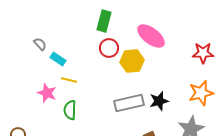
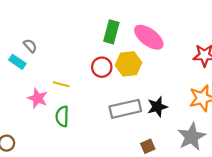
green rectangle: (104, 21) -> (111, 32), moved
red circle: (109, 48) -> (102, 67), moved
cyan rectangle: (58, 59) -> (17, 62), moved

